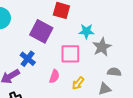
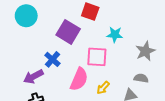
gray star: (102, 47) -> (145, 51), moved
pink semicircle: (54, 76) -> (79, 79), size x1.6

